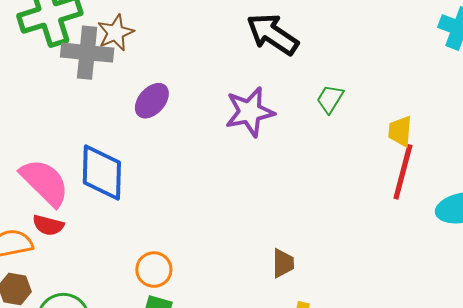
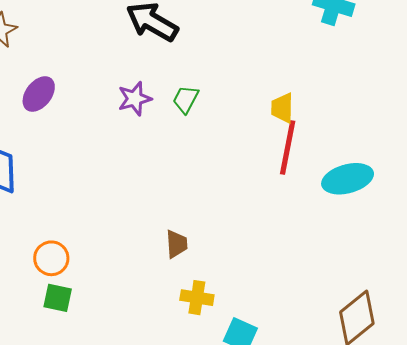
green trapezoid: (330, 99) -> (186, 99), moved
purple star: (250, 112) -> (135, 99), size x0.7

